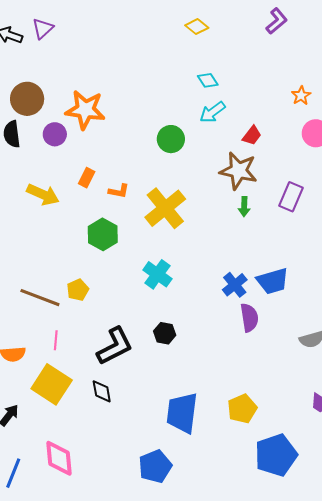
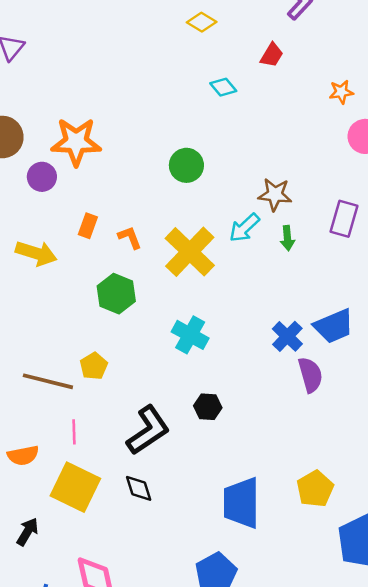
orange star: (301, 96) -> (341, 92), turned 30
cyan arrow: (212, 112) -> (244, 228), moved
red trapezoid: (252, 135) -> (272, 55), moved
brown star: (239, 171) -> (275, 194), size x0.7
orange L-shape: (119, 191) -> (130, 238), turned -115

